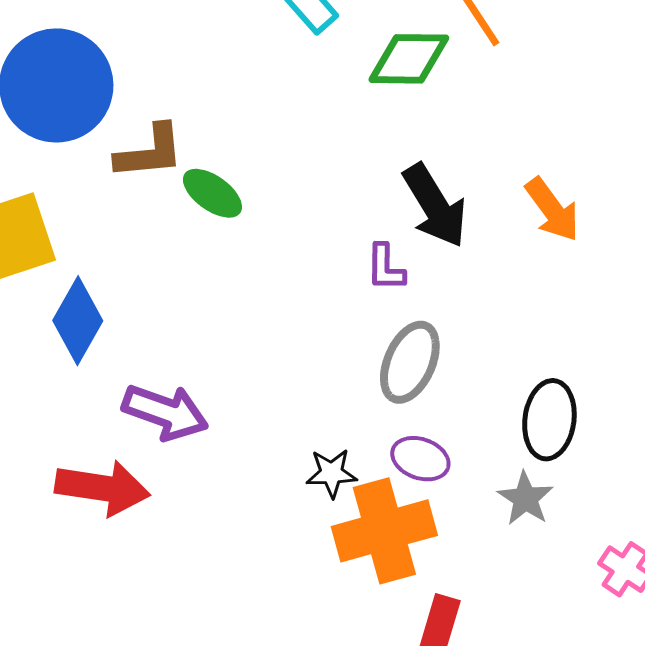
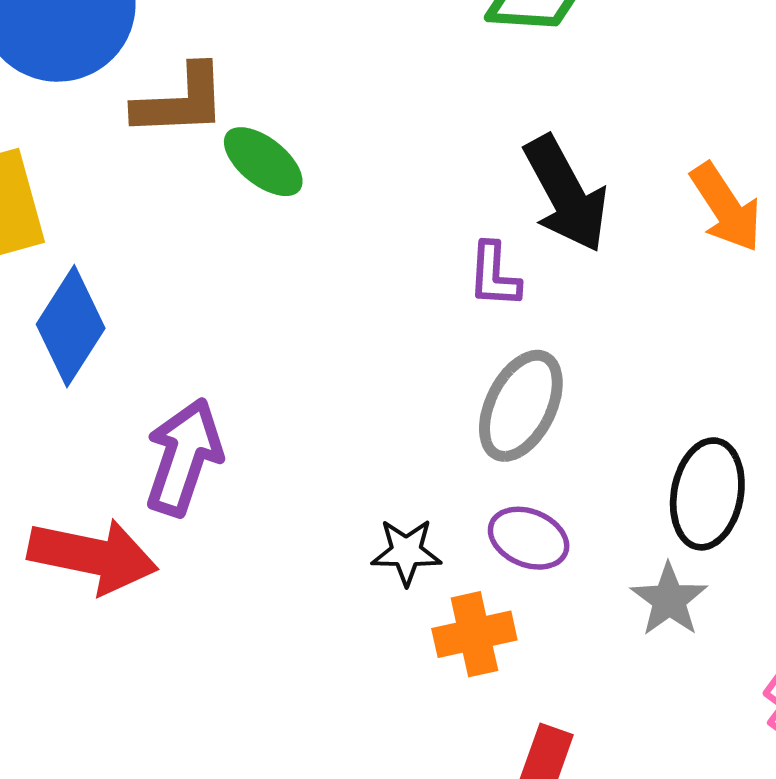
purple arrow: (165, 412) -> (184, 457), turned -94
orange cross: (384, 531) -> (474, 634), size x0.6

